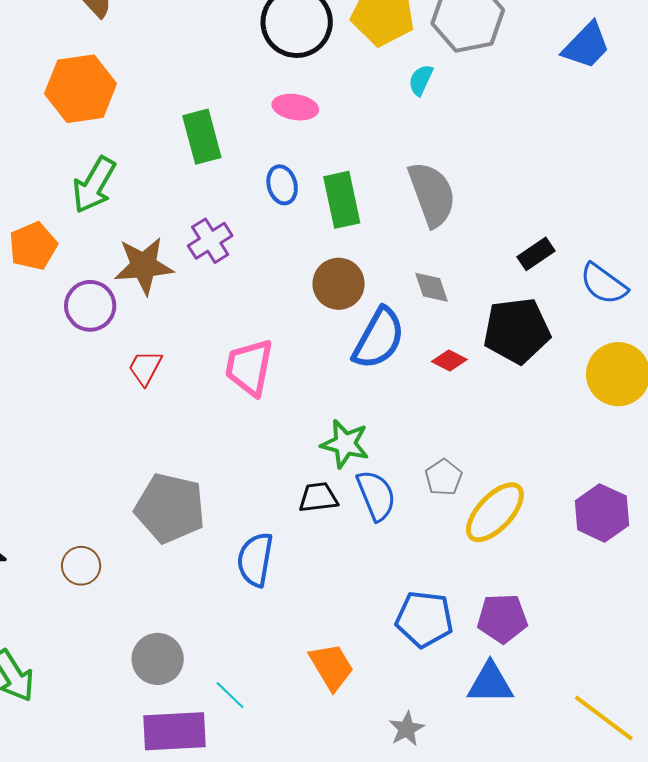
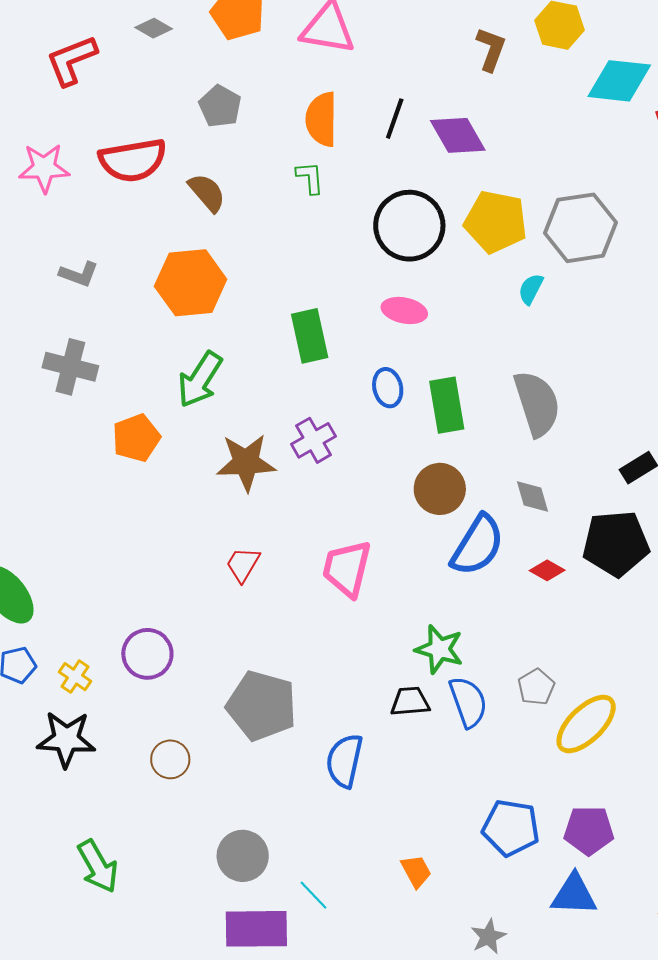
purple circle: (90, 306) -> (147, 654), moved
orange trapezoid: (332, 667) -> (416, 871), size x0.7

